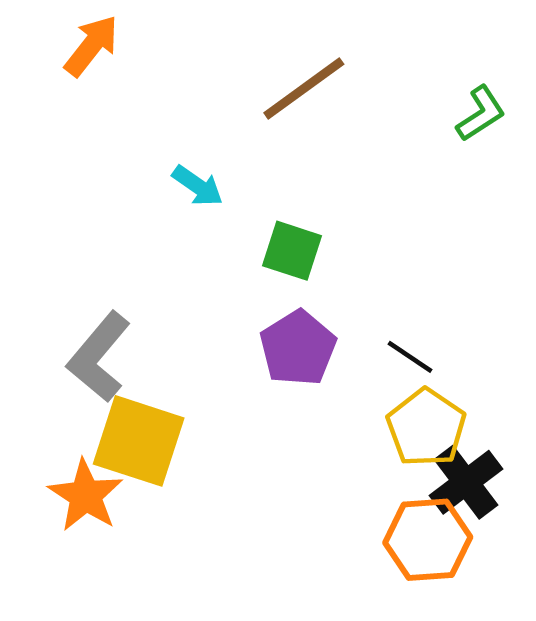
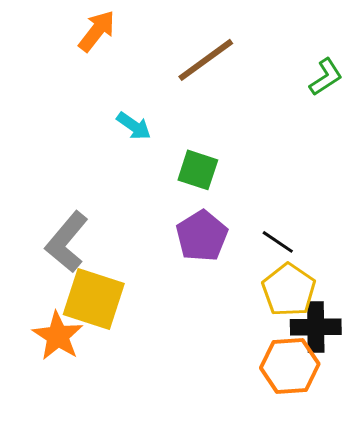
orange arrow: (91, 46) -> (97, 31), moved
black cross: (466, 482) -> (316, 327), turned 36

